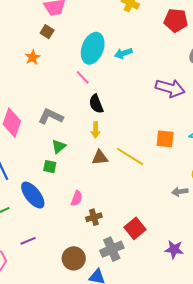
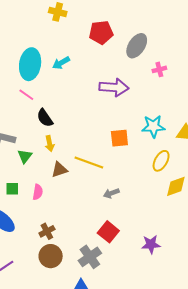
red pentagon: (176, 20) -> (101, 32), moved
green triangle: (59, 146) -> (25, 156), moved
gray arrow: (180, 192) -> (111, 193), moved
pink semicircle: (77, 198) -> (38, 192), moved
brown cross: (94, 217) -> (47, 231), moved
brown circle: (74, 258) -> (51, 256), moved

